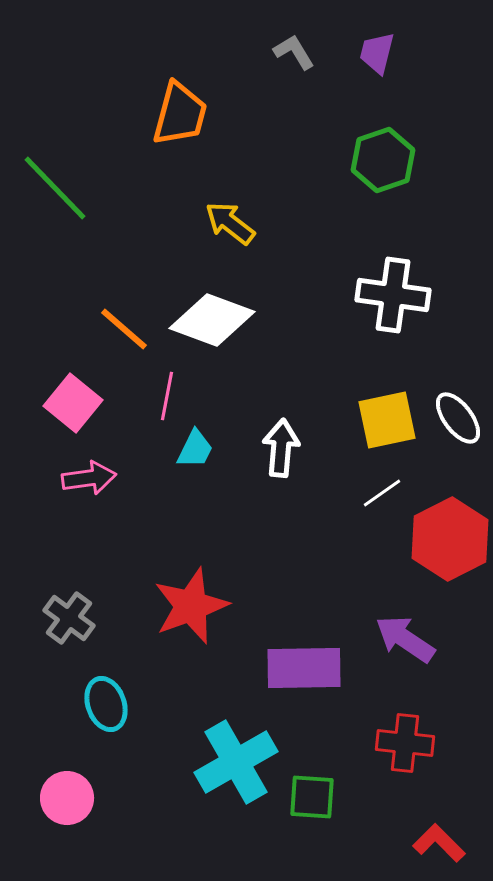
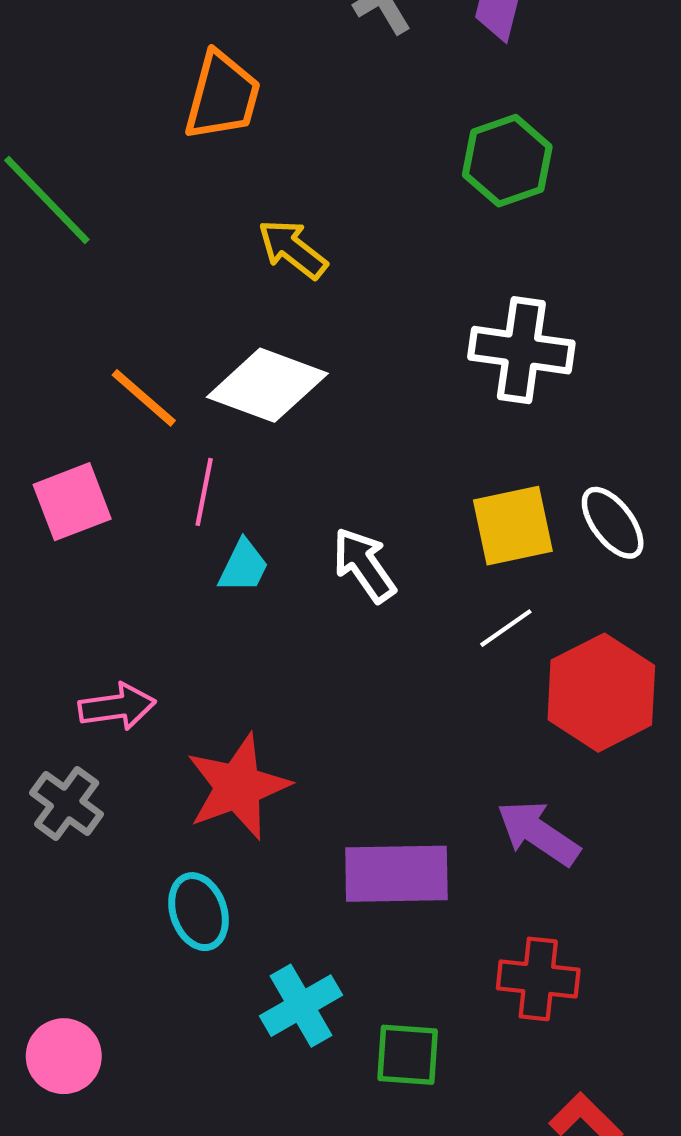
pink square: (73, 403) -> (72, 502), turned 30
white arrow: (281, 448) -> (364, 565), turned -40
pink arrow: (89, 478) -> (117, 707), moved
cyan ellipse: (106, 704) -> (199, 912), moved
cyan cross: (236, 762) -> (301, 1006), size x0.7

